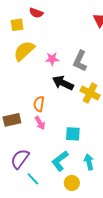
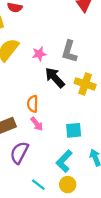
black arrow: (63, 83) -> (55, 78), turned 30
purple semicircle: (20, 159) -> (19, 153), moved
yellow circle: (72, 183) -> (68, 185), moved

